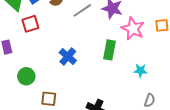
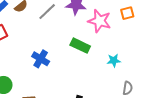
green rectangle: (110, 50) -> (80, 46), turned -66

